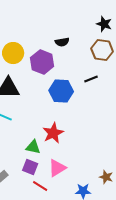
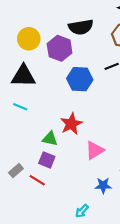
black semicircle: (62, 42) -> (81, 27), size x1.6
pink triangle: (57, 168) -> (95, 150), moved
red line: (40, 186) -> (37, 180), moved

